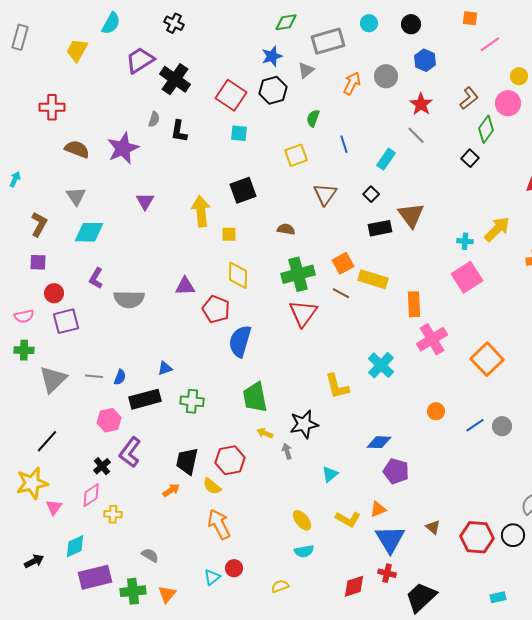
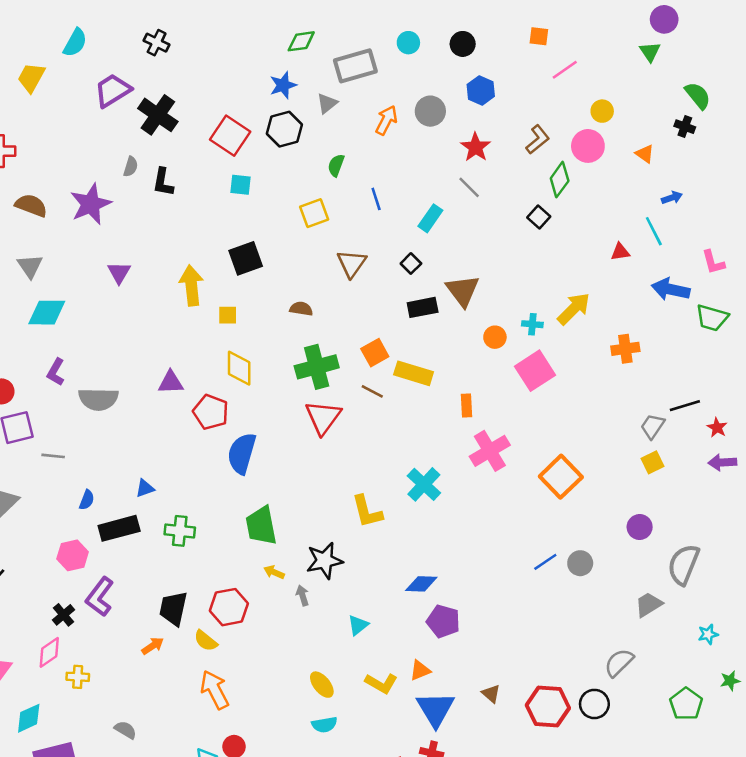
orange rectangle: (414, 304) -> (467, 406), size x0.7
gray line: (94, 376) -> (53, 456), moved
orange circle: (436, 411) -> (495, 337), moved

